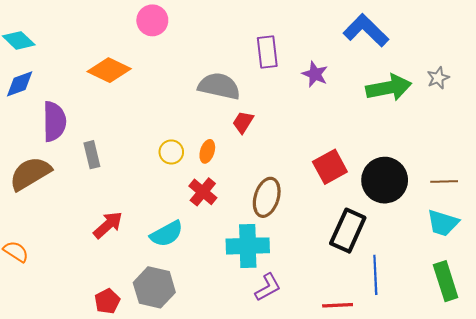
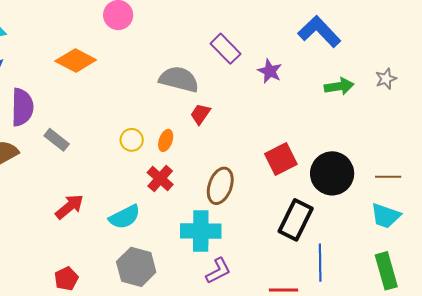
purple rectangle: (267, 52) -> (226, 49), turned -40
green arrow: (389, 88) -> (339, 86), size x0.7
gray rectangle: (92, 155) -> (57, 140), turned -40
gray hexagon: (154, 287) -> (136, 267), moved

